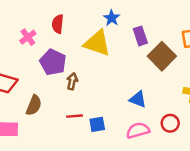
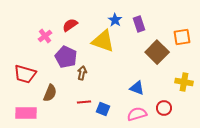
red semicircle: (58, 24) -> (70, 25), turned 49
purple rectangle: (140, 36) -> (139, 24), moved
blue square: (97, 124) -> (103, 109), turned 32

